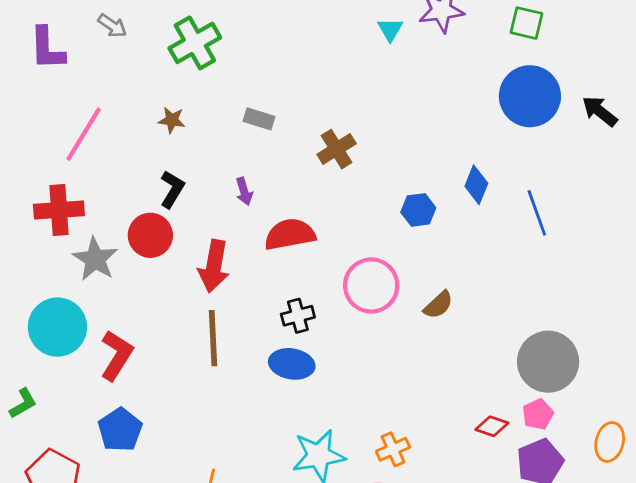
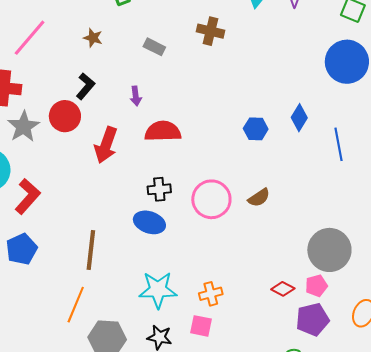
brown cross: (337, 149) -> (210, 31), moved, turned 36
pink circle: (371, 285) -> (211, 199), moved
brown line: (213, 338) -> (91, 250), moved

